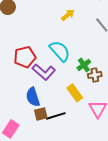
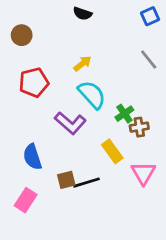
yellow arrow: (68, 15) -> (82, 64), moved
red pentagon: (25, 57) -> (34, 82), moved
blue semicircle: (33, 97) -> (32, 157), moved

